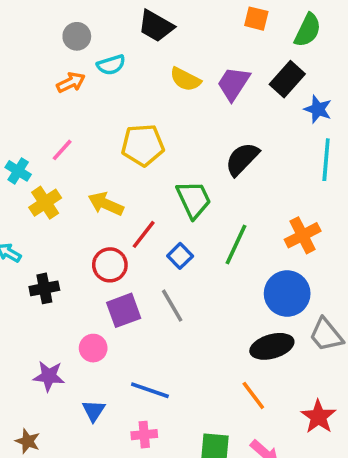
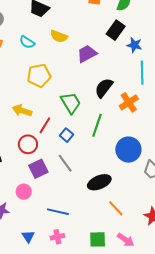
cyan semicircle: (111, 65) -> (27, 42), moved, turned 56
purple trapezoid: (233, 84) -> (87, 54), moved, turned 35
black semicircle: (242, 159) -> (104, 88), moved
orange cross: (303, 235) -> (129, 102), moved
black ellipse: (272, 346) -> (99, 182), moved
blue triangle: (94, 411) -> (28, 236), moved

